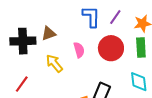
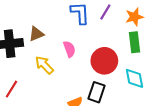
red circle: (111, 48) -> (104, 61), moved

